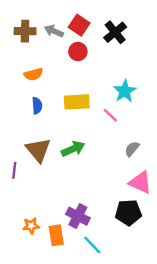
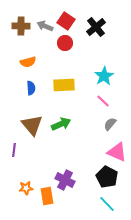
pink line: (110, 115) -> (103, 101), moved
purple line: (14, 170) -> (14, 150), moved
black pentagon: (128, 212) -> (107, 177), turned 30
cyan line: (92, 245) -> (107, 204), moved

